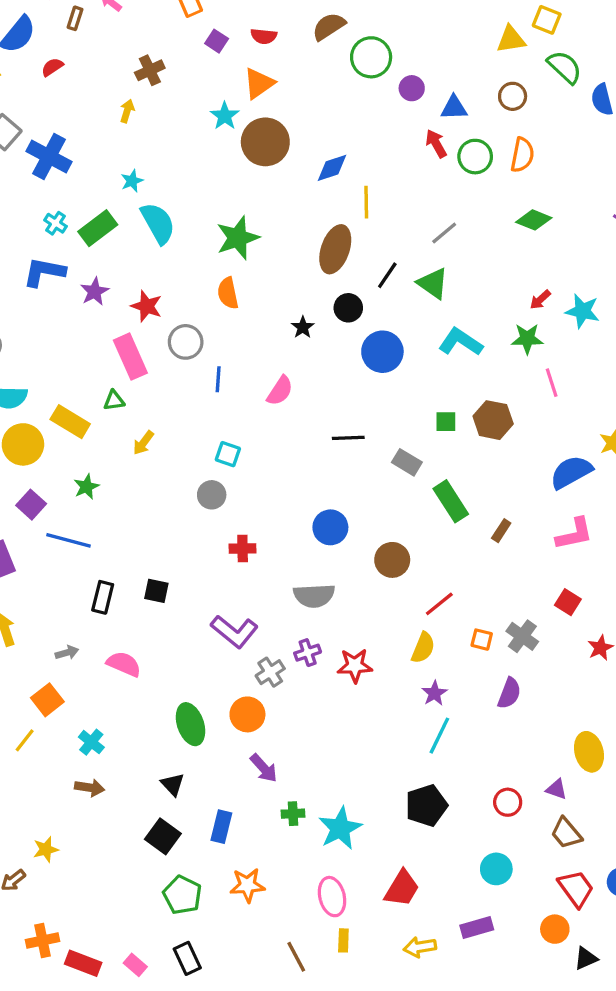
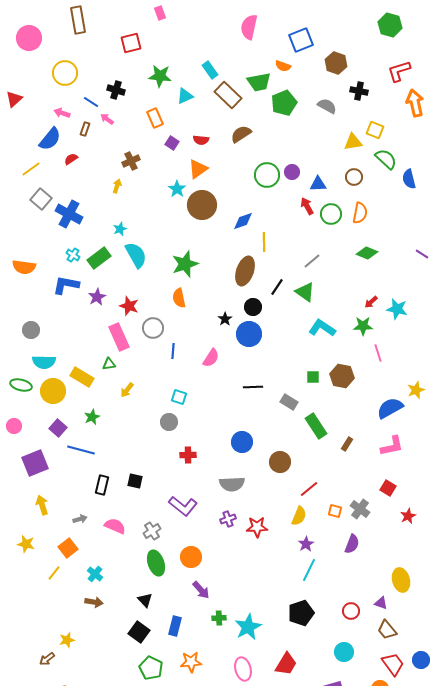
green circle: (371, 57) -> (267, 175), moved
blue circle: (382, 352) -> (249, 334), moved
gray cross: (270, 672) -> (152, 531), moved

